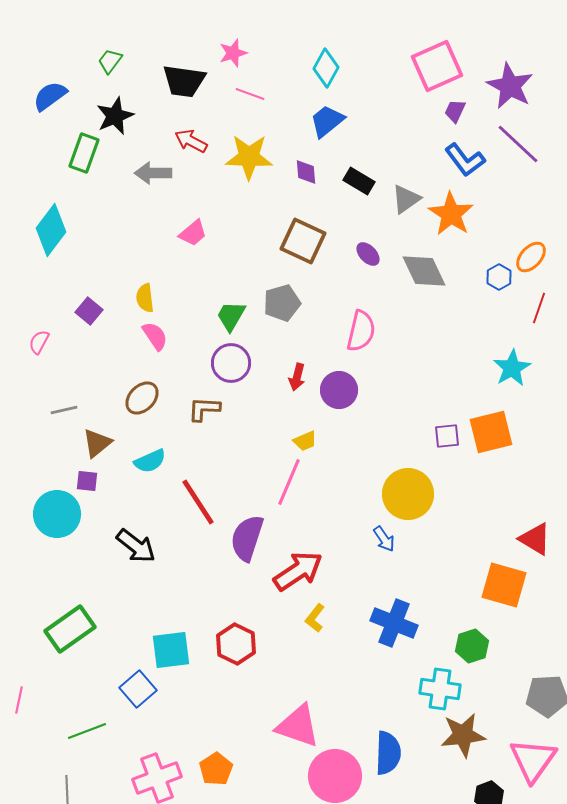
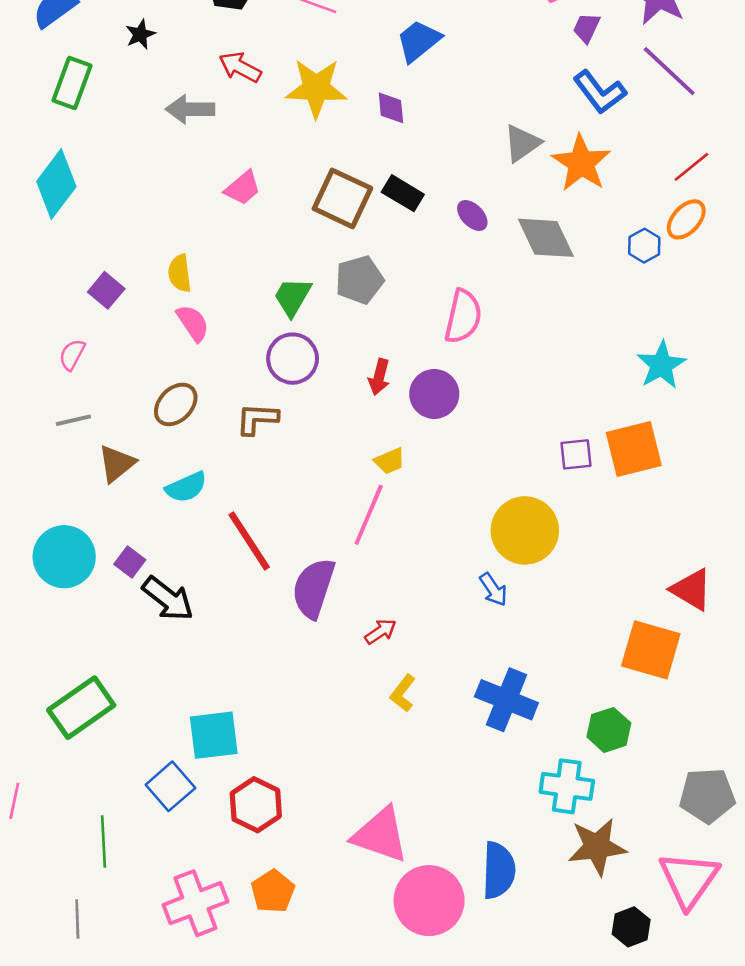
black star: (115, 116) -> (140, 34), size x0.6
green rectangle: (84, 153) -> (72, 83), moved
black rectangle: (359, 181) -> (403, 193), moved
brown square: (303, 241) -> (342, 198), moved
red line: (539, 308) -> (691, 167), moved, turned 32
pink semicircle: (39, 342) -> (72, 355), moved
purple square: (87, 481) -> (130, 562), moved, turned 30
red arrow: (298, 571) -> (380, 632), size x0.5
red hexagon: (236, 644) -> (256, 805), moved
green line: (87, 731) -> (104, 841), turned -72

